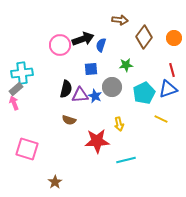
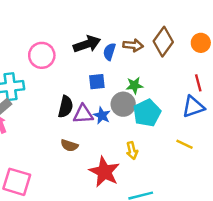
brown arrow: (120, 20) -> (133, 45), moved
pink circle: (60, 45) -> (42, 55), moved
green star: (126, 65) -> (134, 85), moved
cyan pentagon: (144, 93) -> (147, 113), moved
red star: (97, 141) -> (104, 172), turned 30

